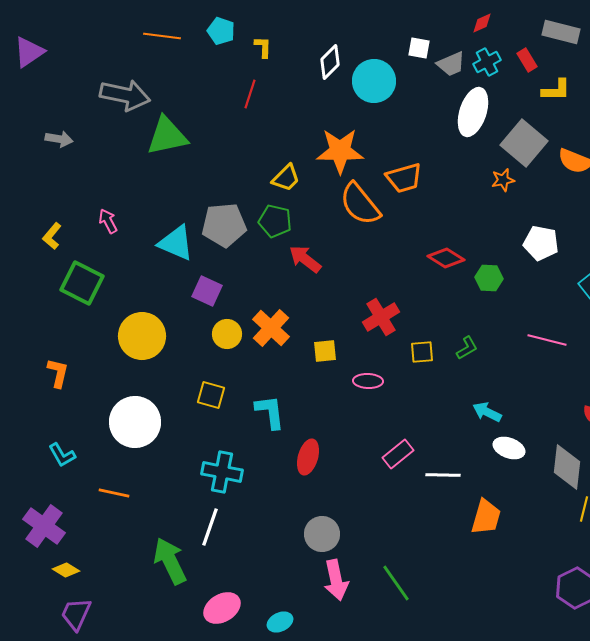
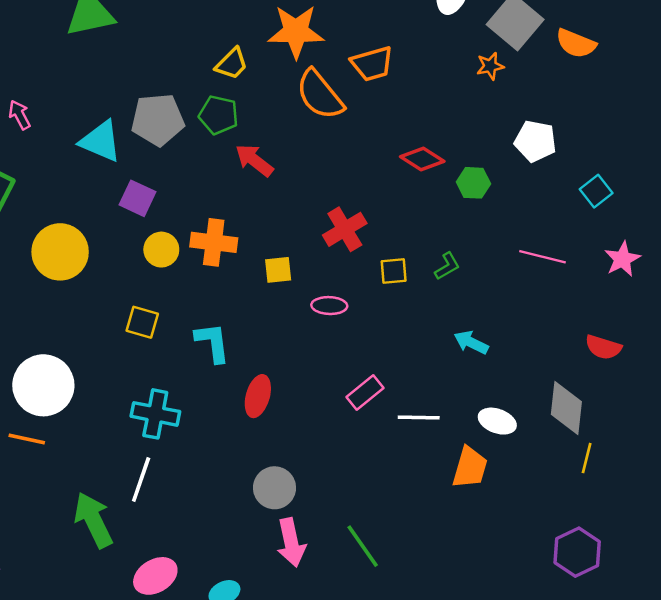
orange cross: (271, 328) -> (214, 242), turned -36
white circle: (135, 422) -> (43, 385), moved
white ellipse: (509, 448) -> (497, 421), moved

